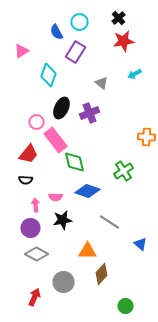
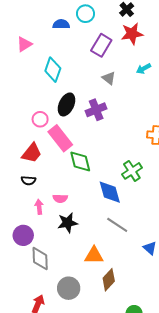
blue semicircle: (56, 32) -> (61, 24), turned 119
purple rectangle: (76, 52) -> (101, 45), moved
blue diamond: (88, 191) -> (110, 192), moved, turned 55
purple circle: (30, 228) -> (23, 235), moved
gray diamond: (36, 254) -> (40, 259), turned 60

